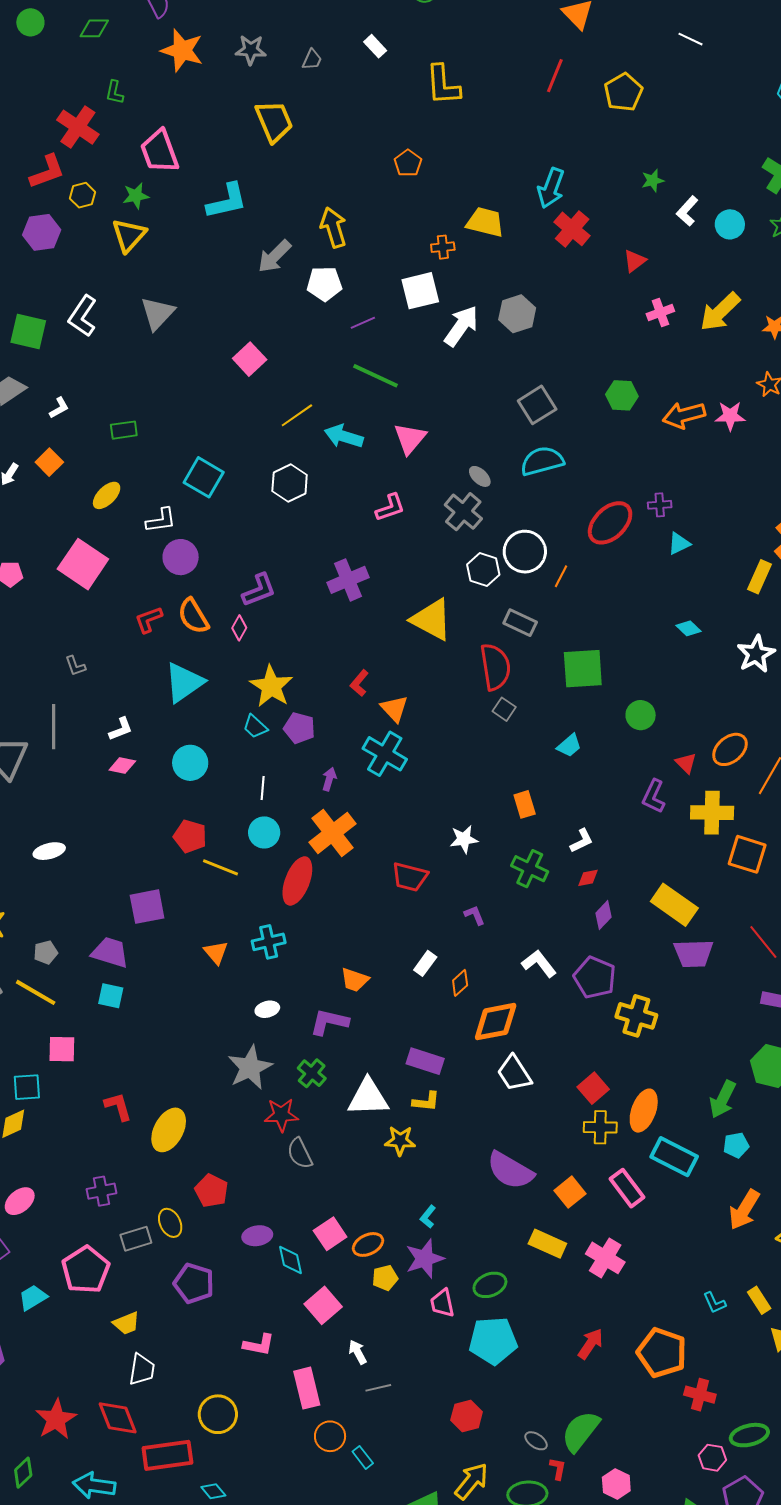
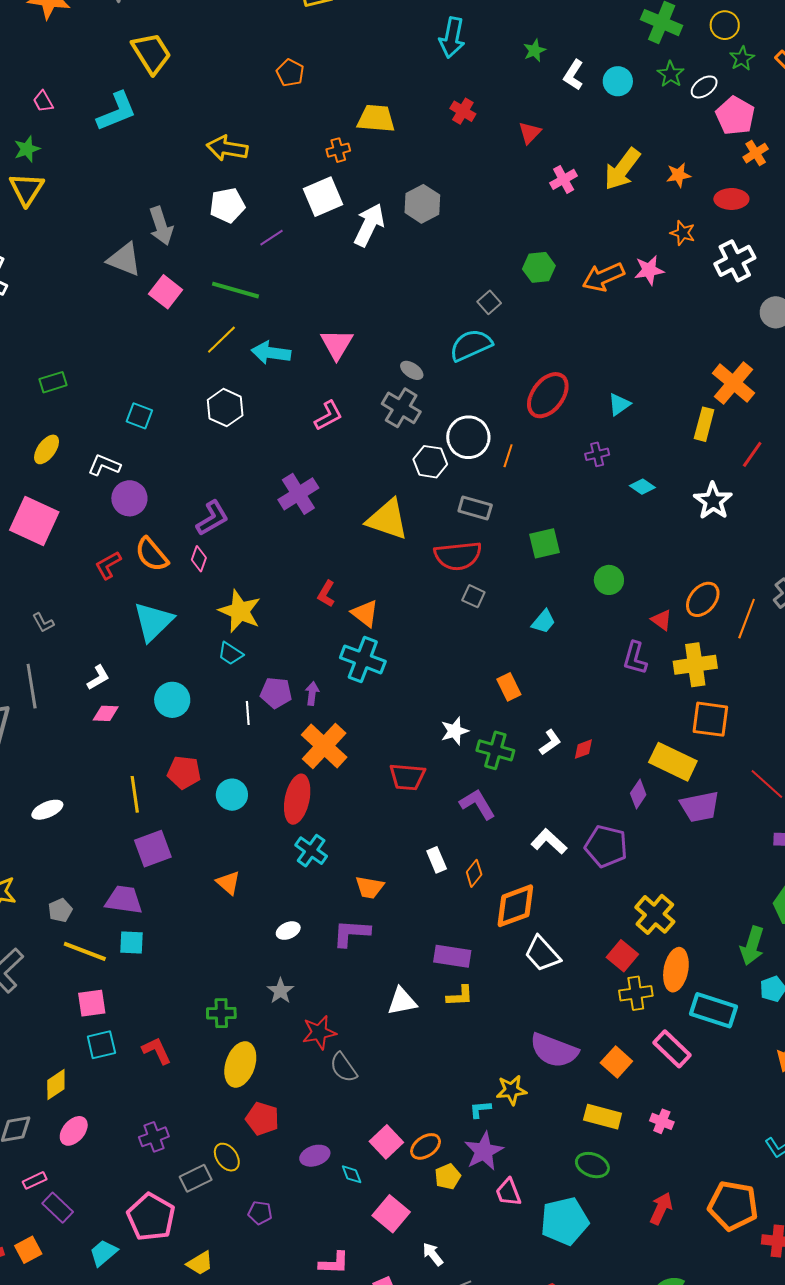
pink trapezoid: (160, 151) -> (43, 101), size x0.5
cyan arrow: (551, 188) -> (452, 38), moved
cyan L-shape: (227, 201) -> (117, 112), moved
yellow arrow: (333, 227) -> (227, 148), turned -54
red cross: (572, 229) -> (463, 111), size x0.7
gray arrow: (274, 256) -> (161, 226), moved, turned -54
gray triangle: (157, 313) -> (124, 259), moved, turned -42
green line: (375, 376) -> (236, 290), moved
gray square: (537, 405) -> (489, 302), moved, size x0.6
cyan square: (204, 477) -> (139, 416), size x0.7
purple cross: (660, 505) -> (597, 454), moved
white L-shape: (161, 520) -> (104, 465), turned -140
red semicircle: (495, 667) -> (458, 556), turned 102
green square: (583, 669) -> (544, 543), size x0.7
purple pentagon: (299, 728) -> (276, 693), moved
cyan circle: (264, 832) -> (232, 795), moved
white L-shape: (582, 841) -> (550, 742), moved
orange square: (747, 854) -> (710, 719), moved
yellow line: (220, 867) -> (135, 794), moved, turned 69
green cross: (530, 869) -> (495, 750), moved
purple L-shape: (475, 915) -> (477, 804), size x1.6
purple diamond: (604, 915) -> (638, 794), moved
cyan cross: (269, 942) -> (311, 851), moved, turned -32
white rectangle: (425, 963) -> (437, 860), turned -50
yellow line: (36, 992) -> (85, 951), moved
yellow cross: (636, 1016) -> (655, 914), moved, turned 33
gray star: (250, 1068) -> (280, 991), size x0.6
green cross: (312, 1073) -> (221, 1013), moved, turned -32
cyan square: (27, 1087) -> (101, 1045), moved
white triangle: (368, 1097) -> (402, 1001), size x0.7
yellow ellipse: (169, 1130) -> (240, 1064), moved
yellow star: (400, 1141) -> (511, 1090), moved
pink ellipse: (20, 1201) -> (74, 1131), moved
cyan L-shape: (428, 1217) -> (480, 1109), turned 55
pink cross: (605, 1258) -> (662, 1121), size x0.6
cyan diamond: (290, 1260) -> (352, 1174), size x0.7
purple pentagon: (194, 1283) -> (260, 1213), size x0.6
green ellipse: (490, 1285) -> (592, 1165), moved, turned 52

